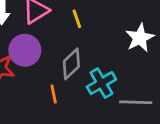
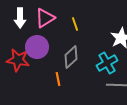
cyan cross: (101, 83) -> (107, 63), moved

